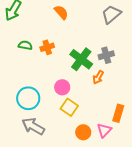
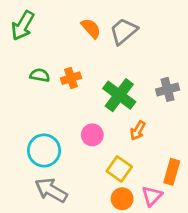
gray trapezoid: (111, 14) -> (124, 31), moved
gray cross: (106, 55) -> (168, 89), moved
orange arrow: (98, 77) -> (138, 131), moved
yellow square: (69, 107) -> (119, 169), moved

